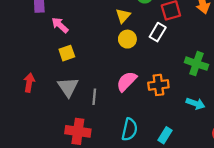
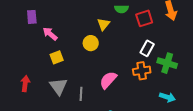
white rectangle: (158, 32) -> (147, 48), moved
yellow circle: (127, 39) -> (91, 43), moved
orange cross: (158, 85) -> (142, 71), moved

